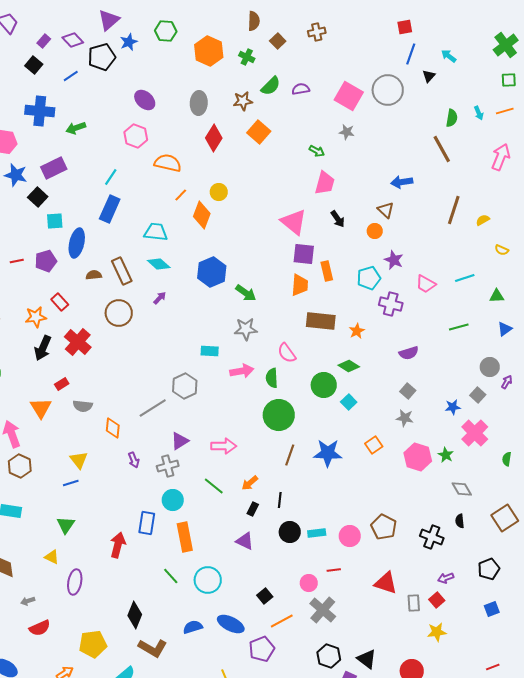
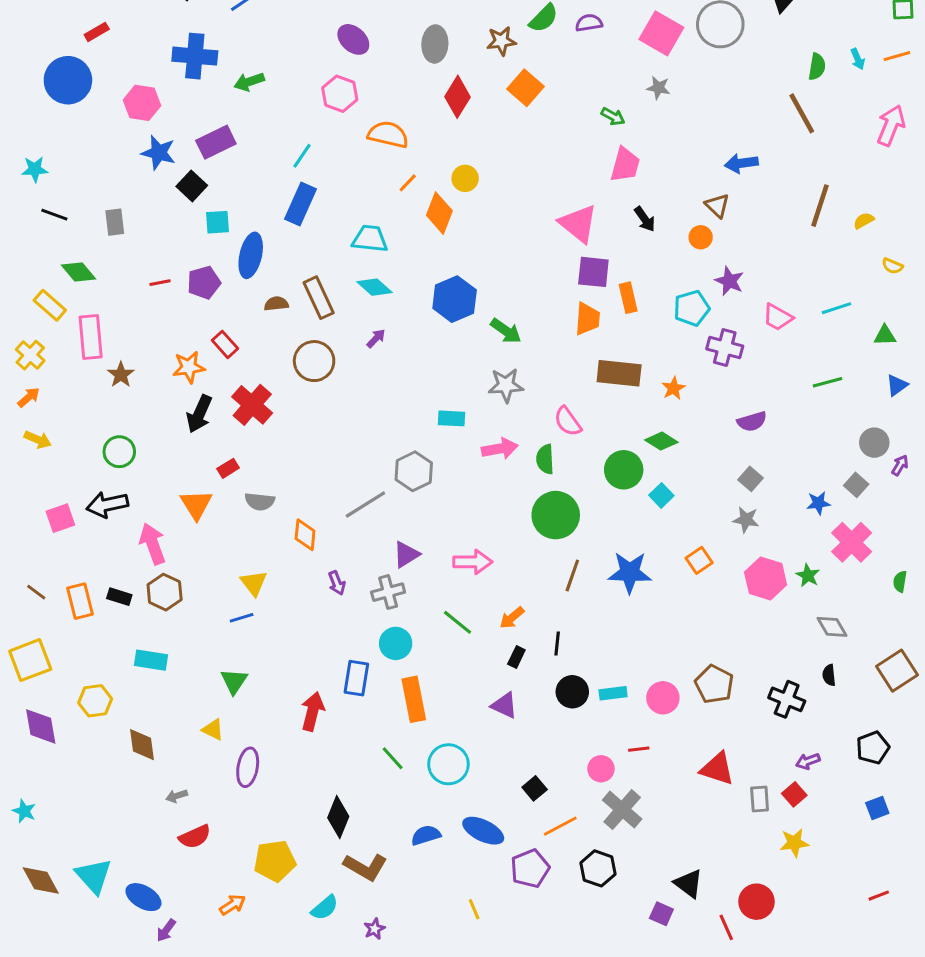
black hexagon: (329, 656) -> (598, 868), moved

